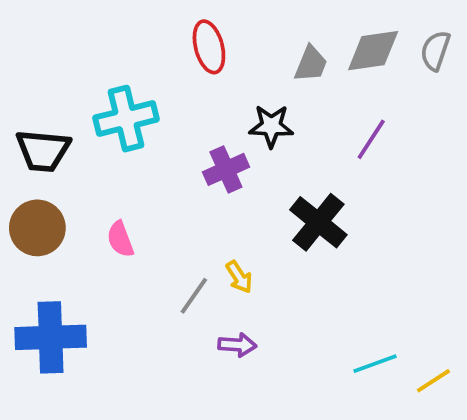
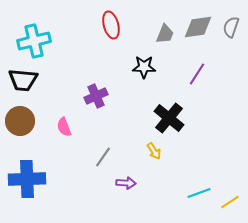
cyan cross: (126, 119) -> (34, 41), moved
purple cross: (226, 169) -> (96, 96), moved
yellow arrow: (239, 277) -> (154, 151), moved

